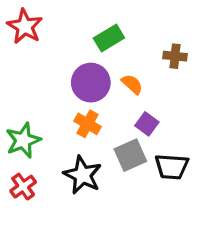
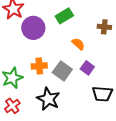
purple circle: (91, 83) -> (33, 28), moved
orange cross: (87, 124) -> (39, 66), moved, turned -35
gray square: (130, 155) -> (62, 71), moved, turned -30

